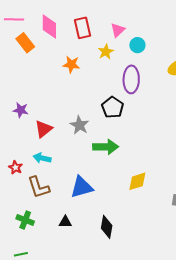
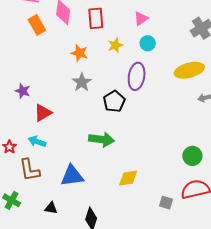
pink triangle: (118, 30) -> (141, 19), moved
gray star: (79, 125) -> (82, 82), moved

